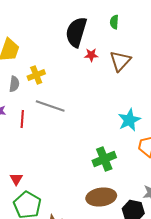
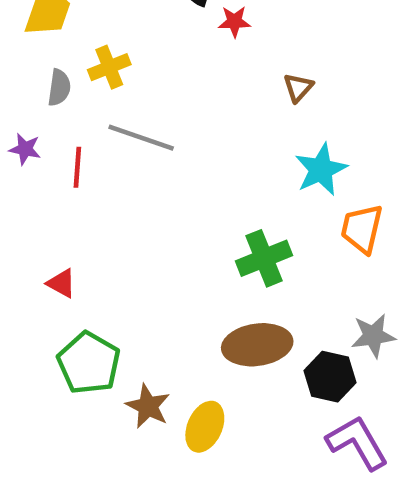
brown triangle: (120, 61) -> (298, 88), moved, size x0.6
red triangle: (16, 179) -> (61, 283), moved, turned -32

